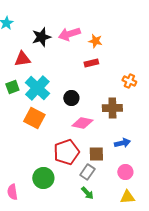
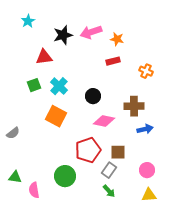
orange cross: (129, 81) -> (146, 71), moved
cyan cross: (37, 88) -> (59, 86), size x0.7
blue arrow: (122, 143) -> (145, 129), moved

